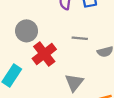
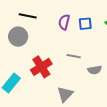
gray circle: (27, 31) -> (18, 37), moved

